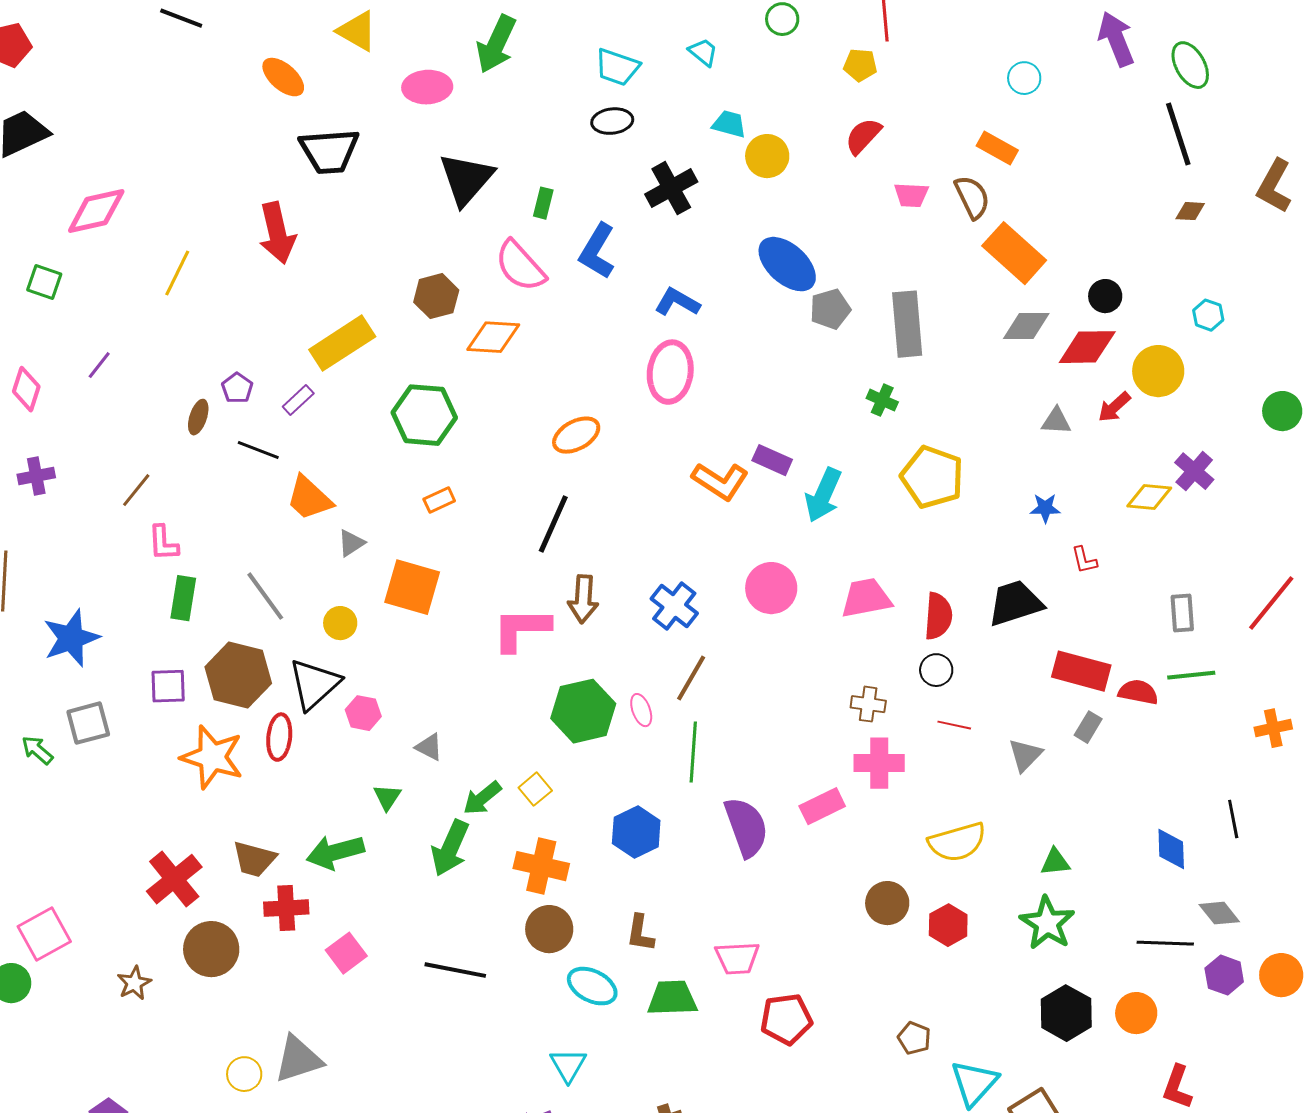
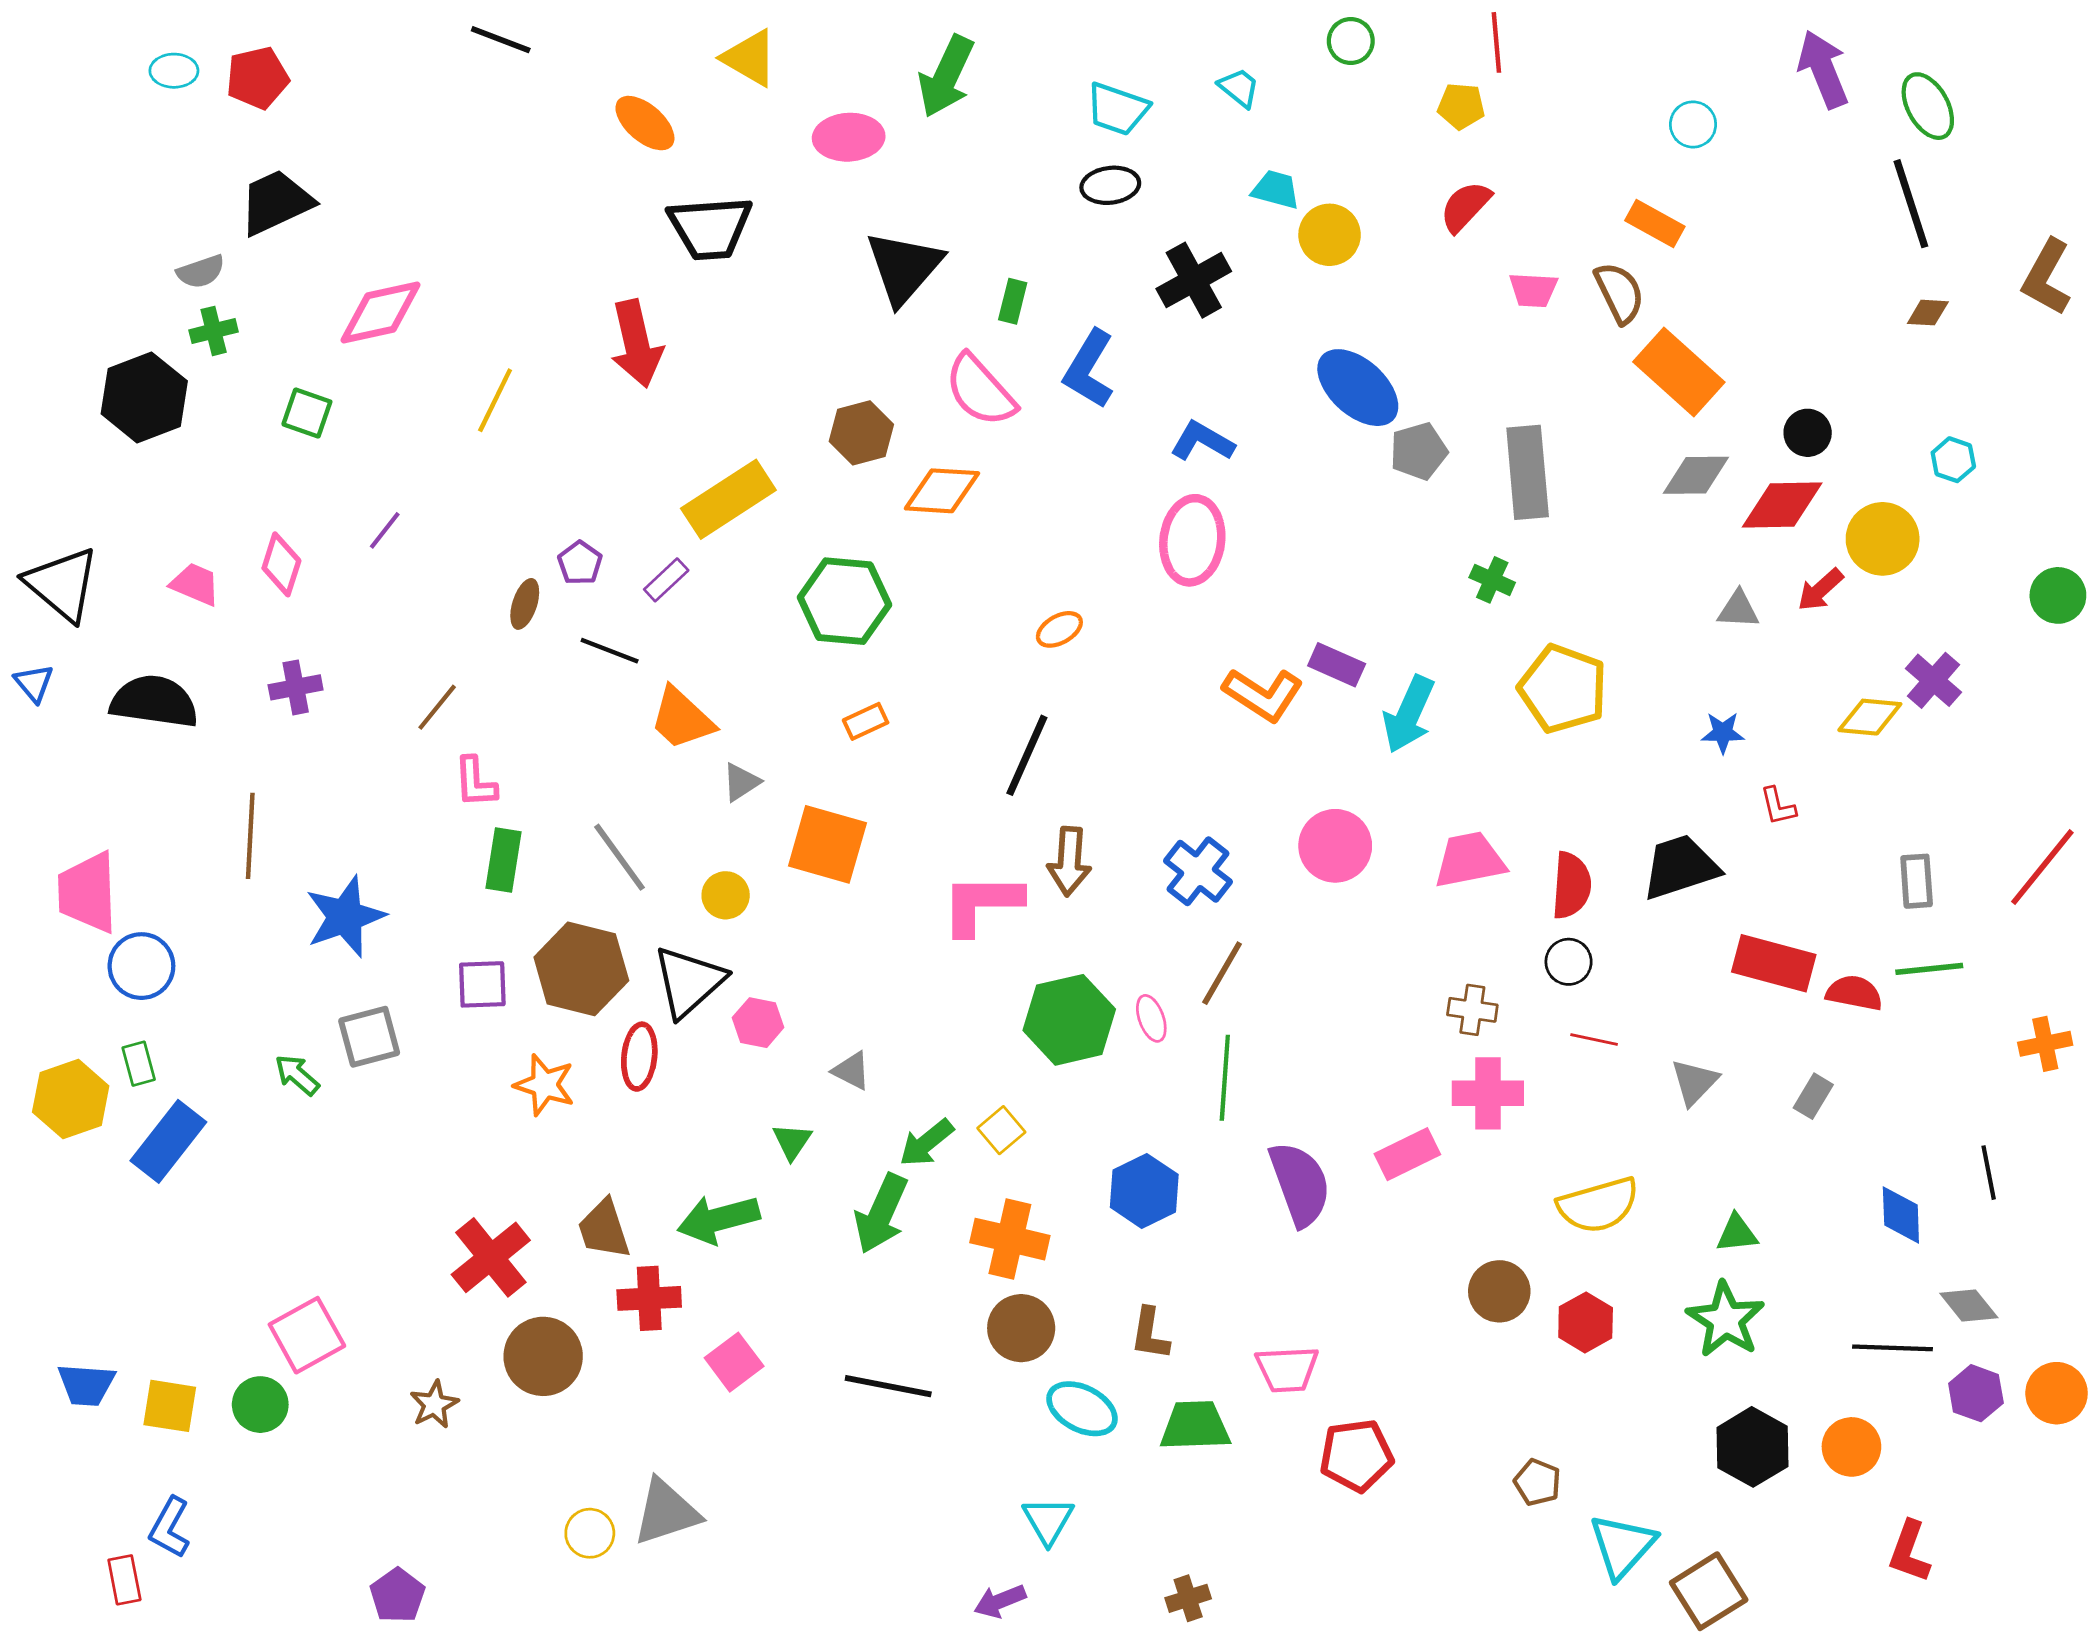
orange ellipse: (576, 435) -> (1059, 629), size x0.7
gray rectangle: (1088, 727) -> (1813, 1096), moved
orange star: (212, 757) -> (545, 1085), size x0.7
brown trapezoid: (254, 859) -> (604, 1229), turned 57

